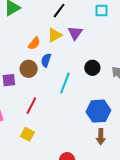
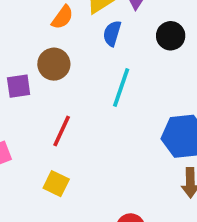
blue semicircle: (46, 60) -> (112, 33), moved
black circle: (92, 68) -> (171, 36), moved

